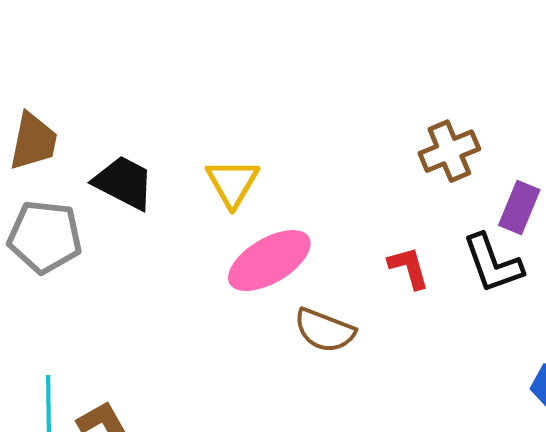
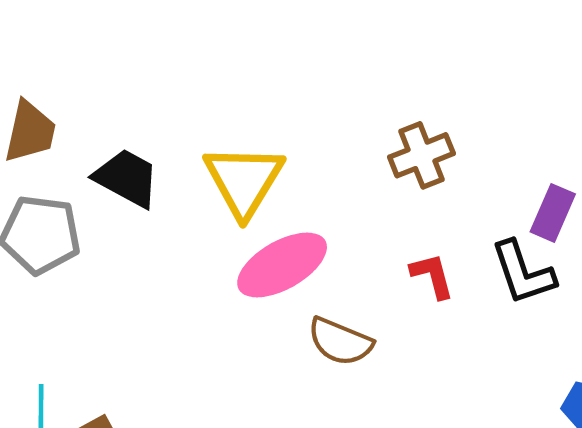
brown cross: (449, 151) -> (421, 155), moved
yellow triangle: (232, 183) -> (244, 180), size x1.4

